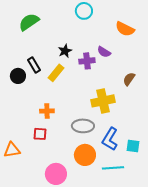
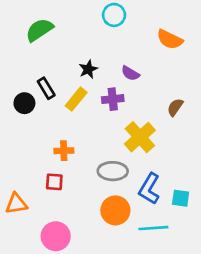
purple semicircle: (104, 52) -> (130, 73), moved
purple cross: (87, 61) -> (113, 99), moved
yellow cross: (103, 101) -> (140, 137), turned -30
pink circle: (56, 174) -> (56, 236), moved

